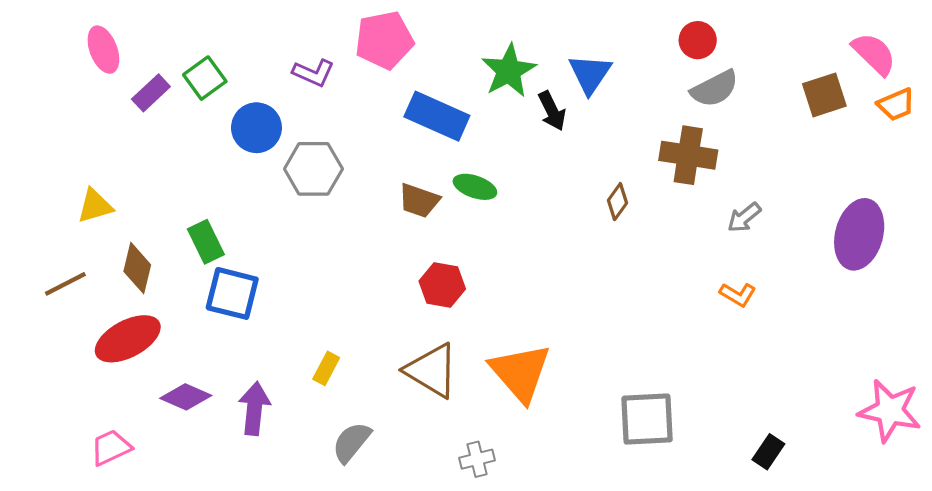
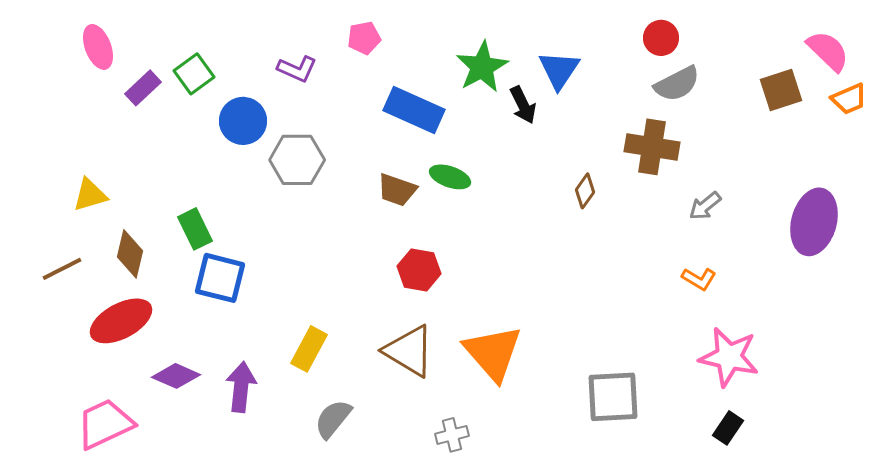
pink pentagon: (384, 40) -> (364, 38), size x0.6
yellow rectangle: (326, 368) -> (309, 349), size x1.4
pink star: (890, 411) -> (729, 357), moved
pink trapezoid: (111, 448) -> (105, 424), size x1.5

